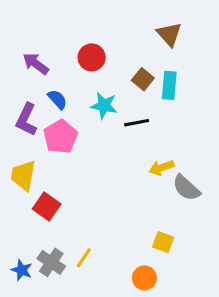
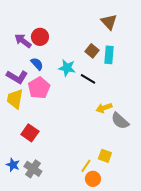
red circle: (92, 57) -> (40, 37), moved
purple L-shape: (26, 120) -> (17, 77), turned -85
black line: (137, 123) -> (88, 79), turned 42
yellow trapezoid: (23, 175) -> (15, 99), moved
yellow line: (84, 258) -> (86, 166), moved
blue star: (22, 270) -> (13, 165), moved

